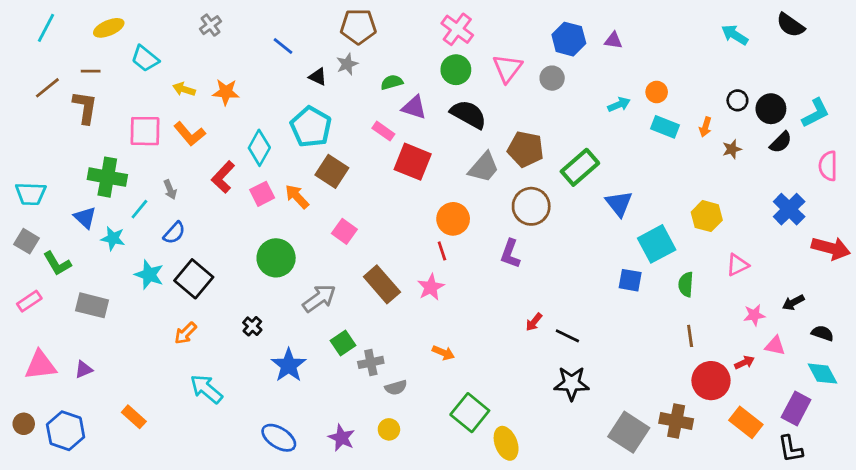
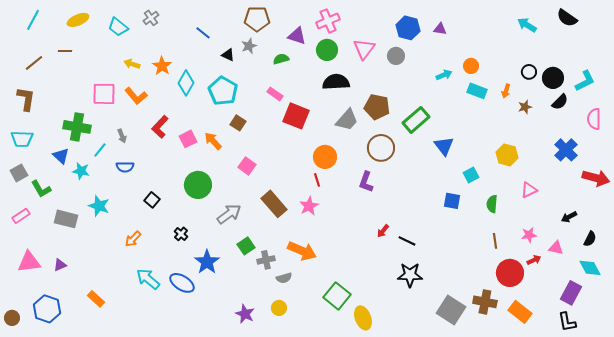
pink cross: (457, 29) -> (328, 21), turned 30
cyan trapezoid: (145, 59) -> (118, 27), moved
orange star: (226, 92) -> (162, 66), turned 30
brown L-shape: (85, 107) -> (26, 99), moved
purple triangle: (414, 107) -> (297, 36), moved
black semicircle: (468, 114) -> (336, 82), turned -32
cyan diamond: (259, 148) -> (186, 83), moved
brown square: (332, 171) -> (238, 123), size x0.7
blue semicircle: (174, 233) -> (125, 167), turned 48
gray square: (26, 241) -> (19, 173), turned 30
cyan square: (657, 244) -> (471, 175), size x0.6
cyan star: (149, 275) -> (99, 206), moved
black square: (194, 279) -> (152, 200), moved, size x0.6
pink star: (754, 315) -> (529, 235), moved
black semicircle: (823, 333) -> (590, 239), turned 98
orange arrow: (443, 353) -> (302, 251), moved, size x1.8
orange rectangle: (746, 422) -> (520, 312), moved
brown circle: (24, 424) -> (12, 318), moved
blue ellipse: (279, 438) -> (182, 283), moved

